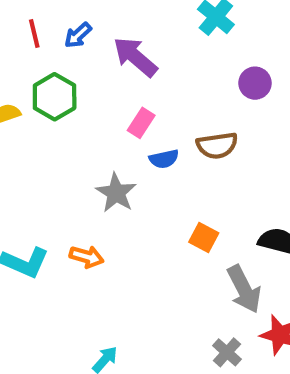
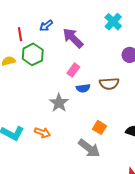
red line: (34, 34) -> (20, 34), moved
gray arrow: (244, 289) -> (89, 148), moved, turned -30

